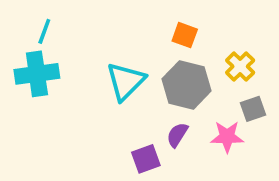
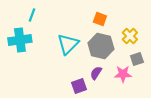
cyan line: (44, 31) -> (32, 15), moved

